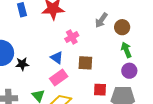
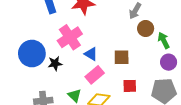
brown circle: (122, 27) -> (146, 29), moved
pink cross: (72, 37) -> (70, 37), moved, size x1.6
red square: (100, 90) -> (130, 86), moved

